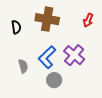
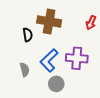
black semicircle: (16, 27) -> (28, 35), moved
purple cross: (74, 55) -> (77, 58), turned -35

